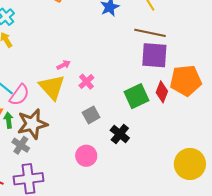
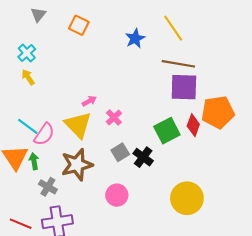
brown star: (32, 124) -> (77, 165), moved
black cross: (120, 134) -> (143, 157), moved
yellow circle: (190, 164) -> (187, 198), moved

